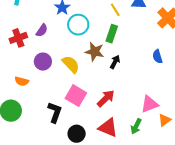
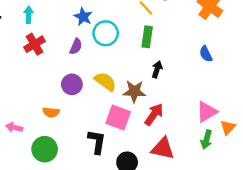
purple semicircle: (42, 30) -> (76, 46), moved
red cross: (18, 38) -> (34, 44), moved
brown star: (95, 52) -> (134, 91), moved
green arrow: (136, 126) -> (206, 140), moved

